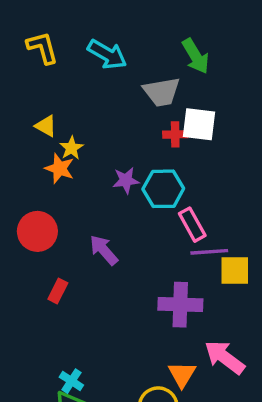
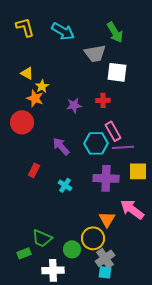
red cross: (175, 134) -> (103, 100), moved
cyan hexagon: (163, 189) -> (96, 143), moved
red circle: (37, 231) -> (22, 122), moved
yellow square: (235, 271) -> (138, 171), moved
cyan cross: (71, 381) -> (65, 185), moved

